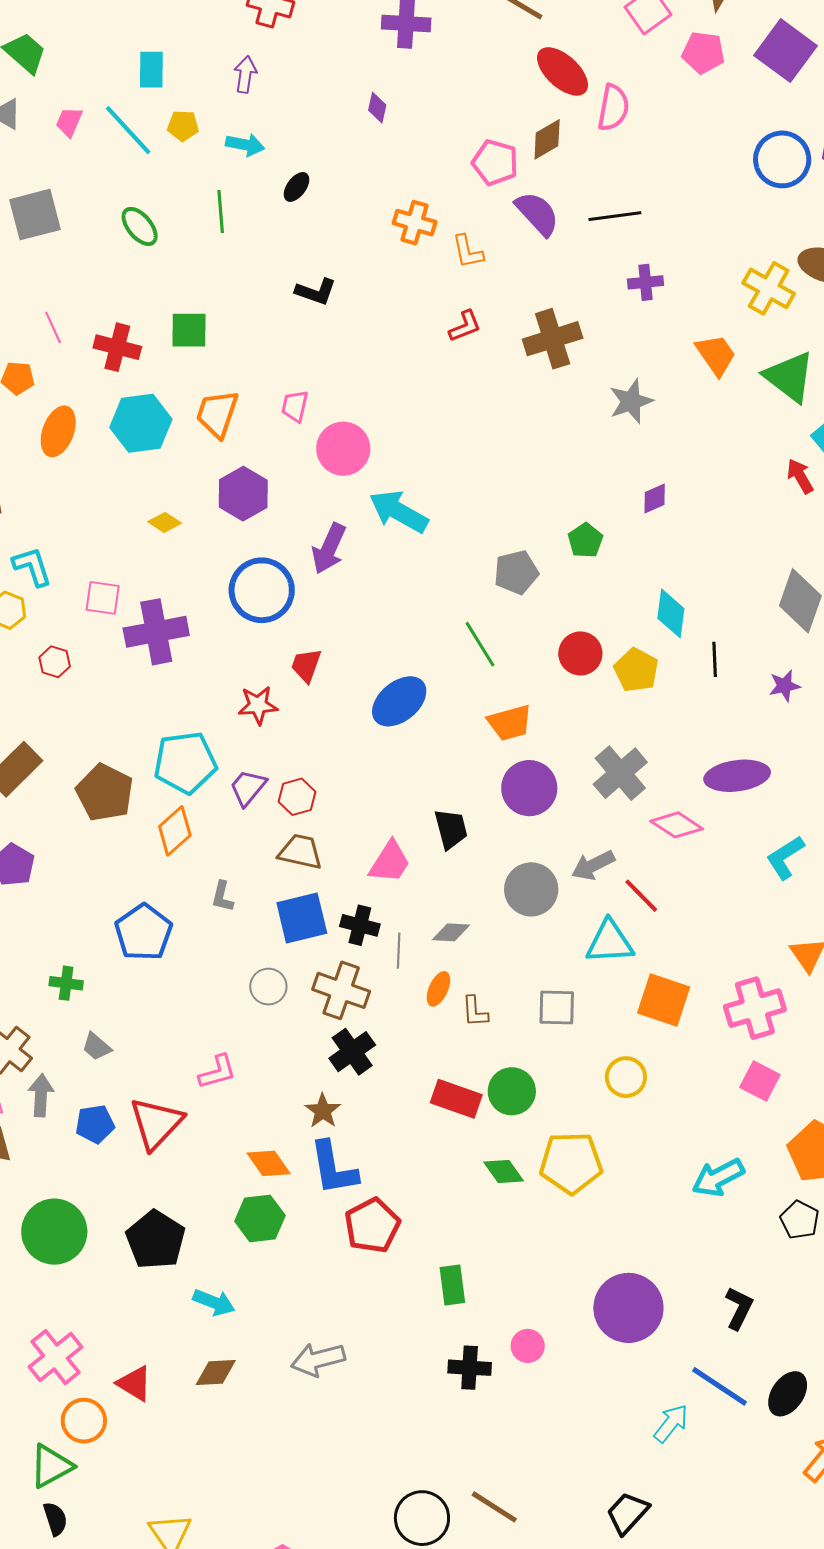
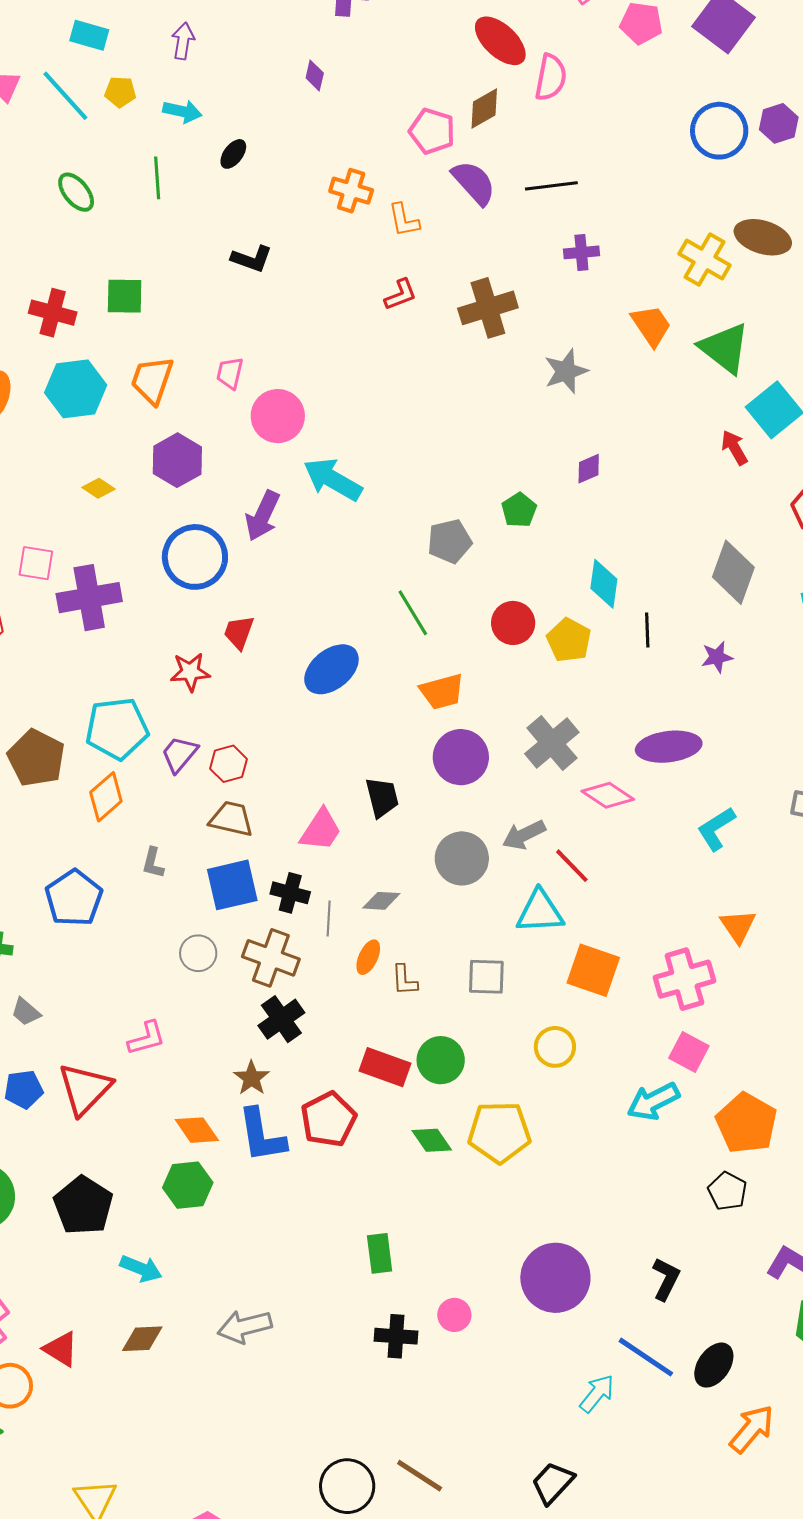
cyan rectangle: (151, 70) -> (89, 35), turned -75
cyan arrow: (718, 1178) -> (653, 1101), moved
red pentagon: (372, 1226) -> (328, 1119), moved

